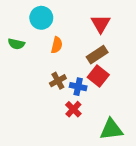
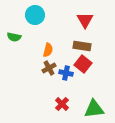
orange semicircle: (57, 45) -> (48, 50), moved
brown rectangle: (97, 55) -> (82, 46), turned 42
red cross: (73, 109) -> (62, 104), moved

